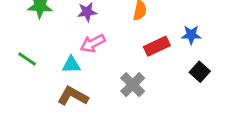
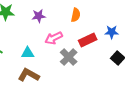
pink arrow: (93, 43) -> (54, 38), moved
gray cross: (133, 85) -> (69, 57), moved

